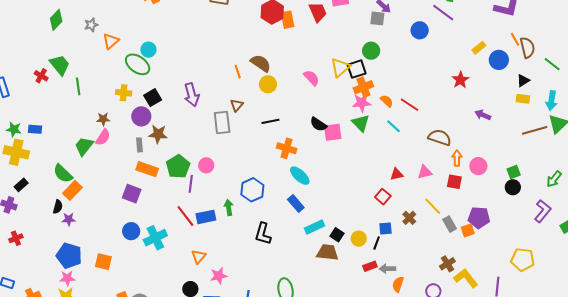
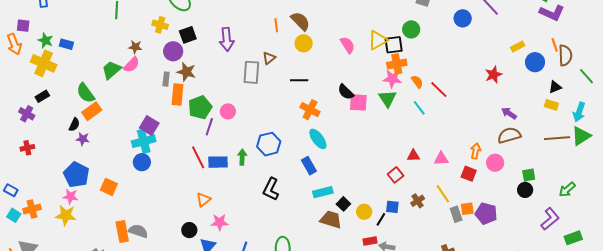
brown semicircle: (440, 138) -> (509, 135), moved, turned -45
orange rectangle: (147, 169) -> (177, 94), moved, turned 65
orange square: (468, 230) -> (467, 209), moved
cyan cross: (155, 238) -> (144, 141), moved

